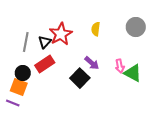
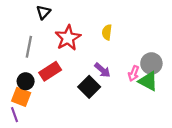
gray circle: (136, 27) -> (151, 63), moved
black triangle: (45, 42) -> (43, 12), moved
pink arrow: (120, 66) -> (134, 73), turned 32
purple line: (13, 103) -> (14, 115), turned 48

